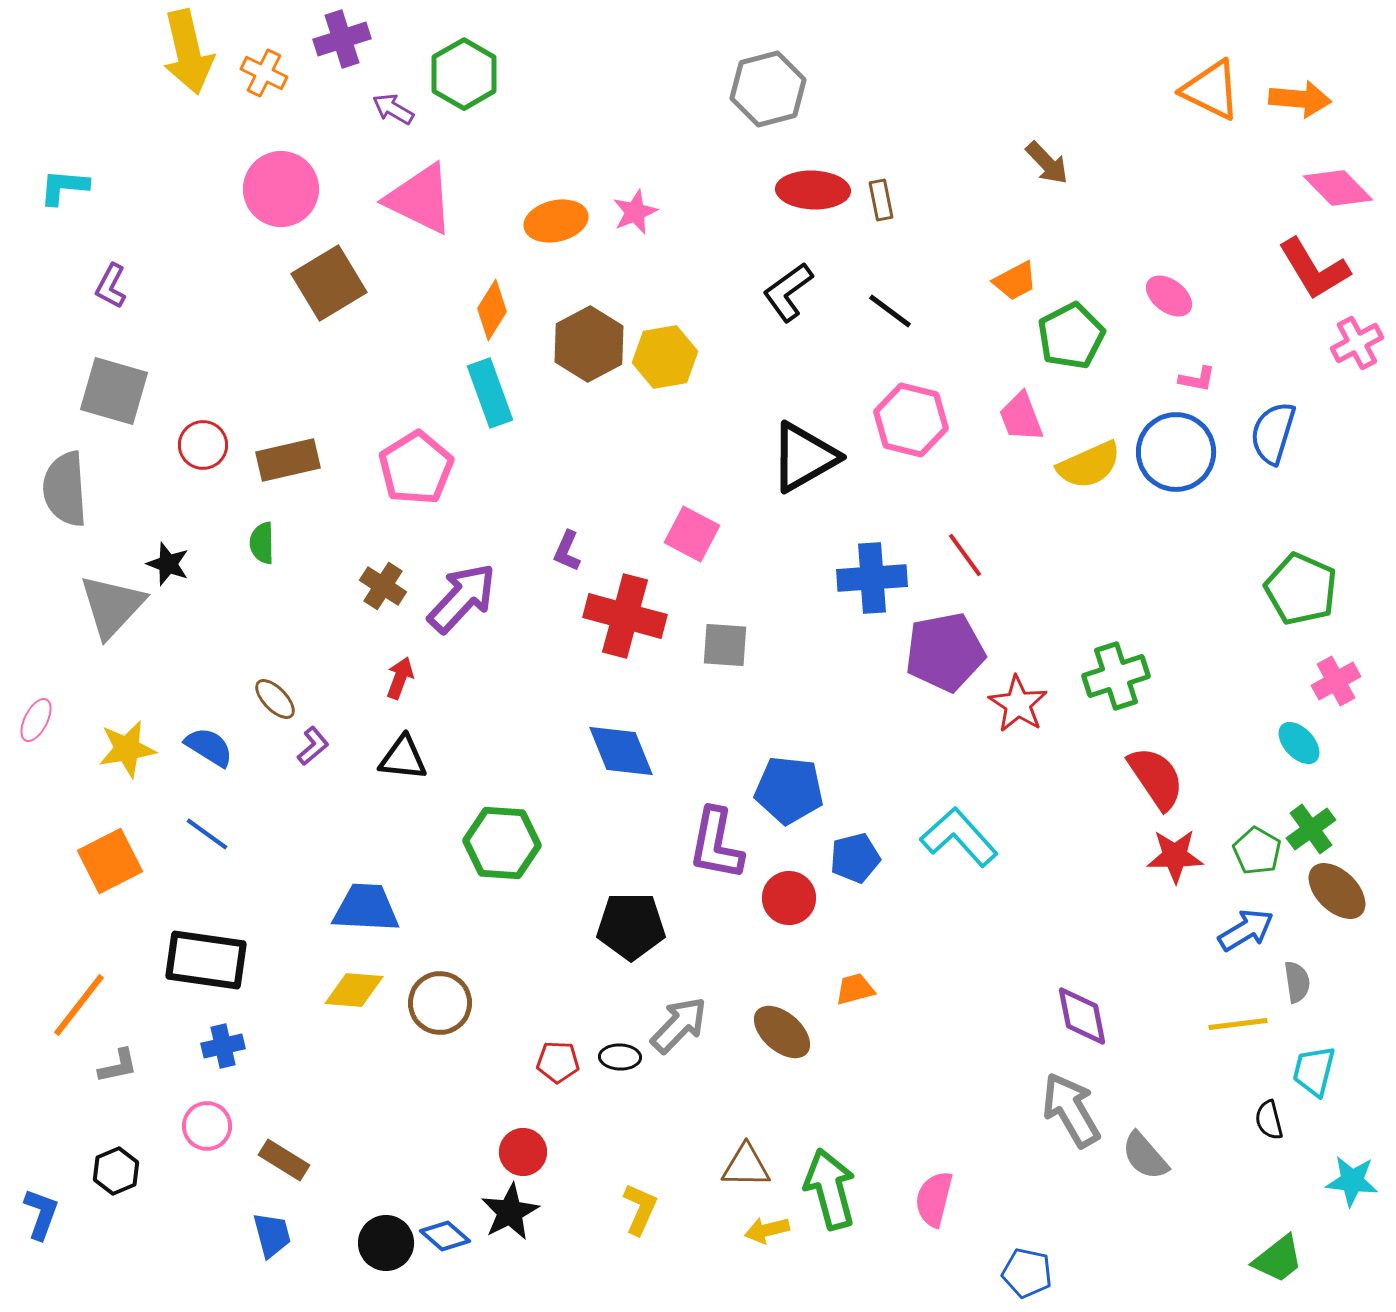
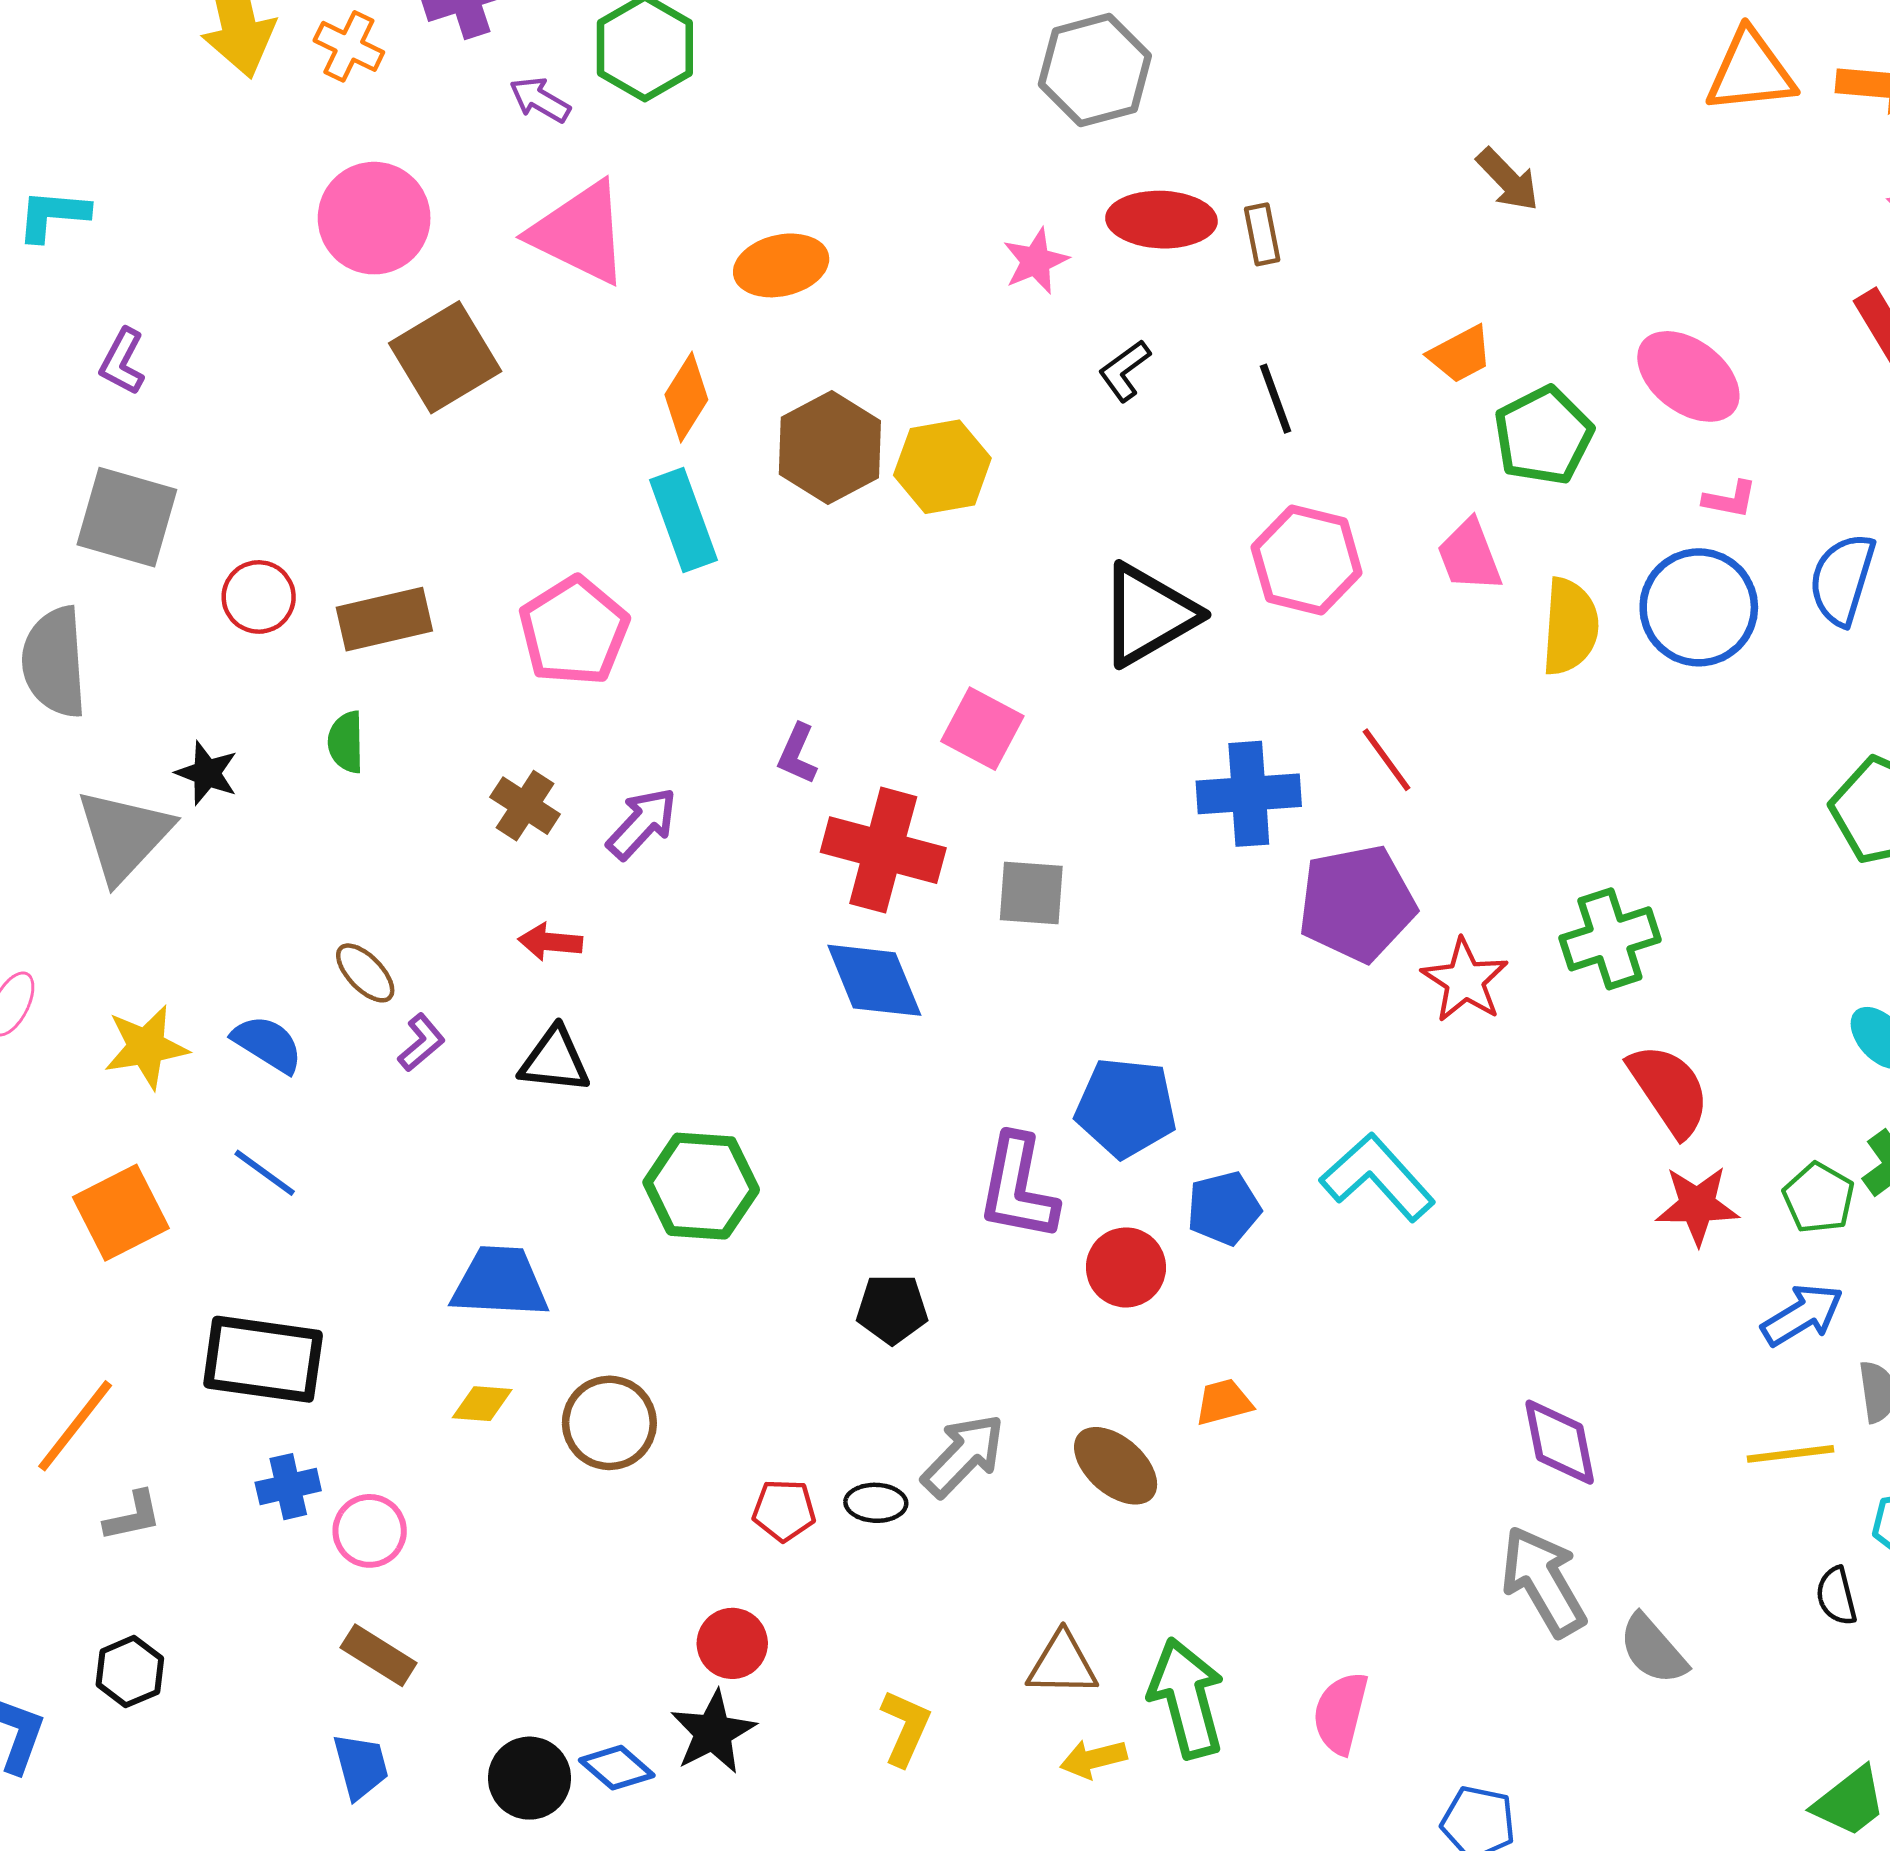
orange triangle: (1211, 90) -> (1751, 72), turned -32
pink star: (635, 212) -> (1036, 261), moved
black L-shape: (788, 292) -> (1124, 371), size x0.7
pink ellipse: (1169, 296) -> (1688, 376), size x1.5
black line: (890, 311) -> (1275, 399), turned 33
yellow semicircle: (1089, 465) -> (1570, 627), turned -62
purple arrow: (462, 598) -> (642, 823), size x0.7
red arrow: (400, 678) -> (550, 942), turned -105
blue diamond: (621, 751) -> (874, 980), moved
black pentagon: (631, 926) -> (892, 1309), size x0.7
yellow diamond: (354, 990) -> (482, 1404), size x0.7
pink circle: (207, 1126) -> (370, 1531), moved

